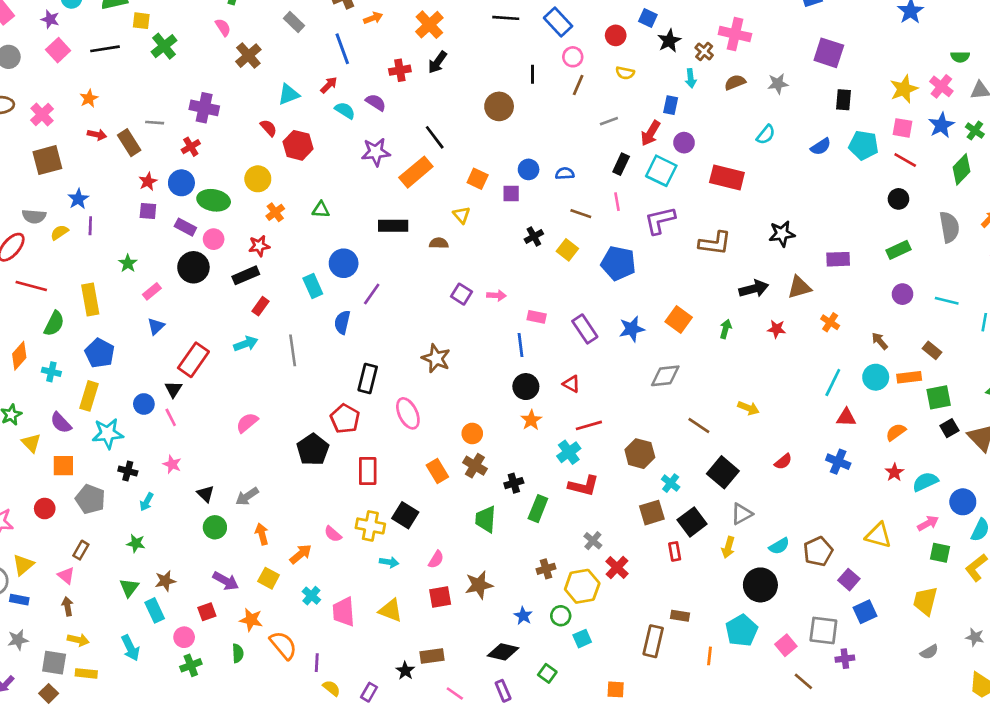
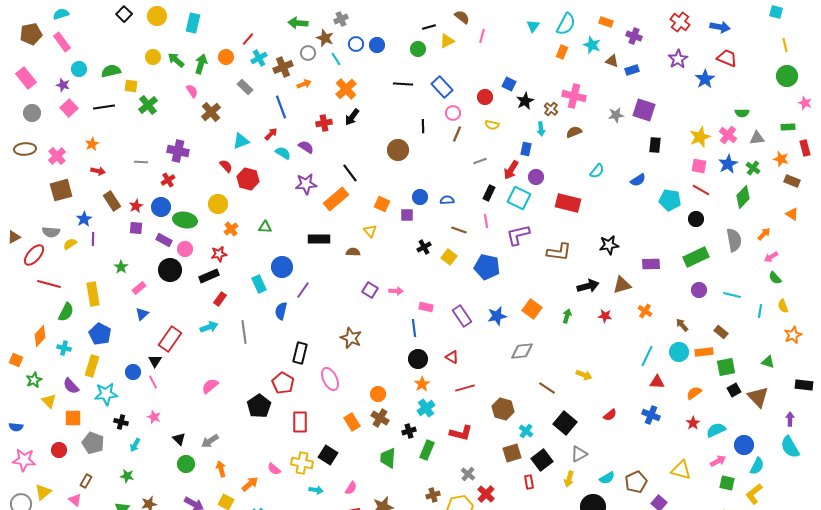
gray star: (778, 84) -> (616, 115), moved
brown rectangle: (129, 143) -> (112, 201), moved
cyan pentagon: (864, 145) -> (670, 200), moved
green rectangle: (898, 250) -> (696, 257), size x1.4
cyan cross: (569, 452) -> (426, 408), moved

